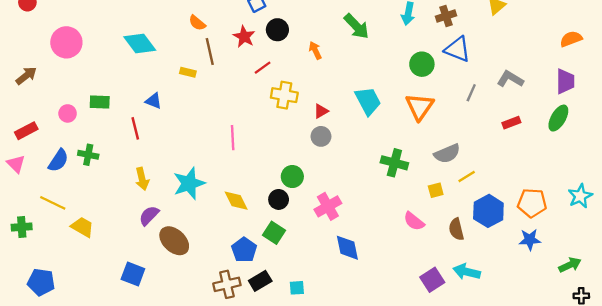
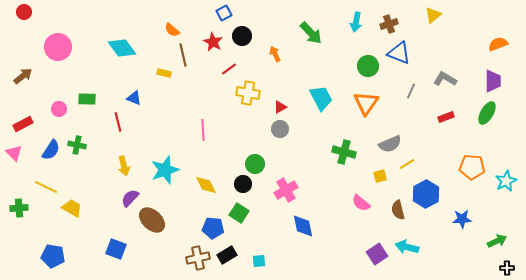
orange pentagon: (532, 203) -> (472, 167), moved
blue pentagon: (244, 250) -> (213, 228), turned -30
blue pentagon: (41, 282) -> (53, 256), moved

